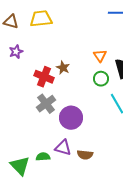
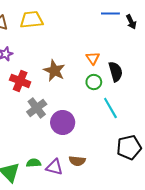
brown star: (63, 68) -> (54, 71), size x1.5
red cross: (44, 77) -> (20, 81), moved
purple triangle: (63, 148) -> (54, 167), moved

